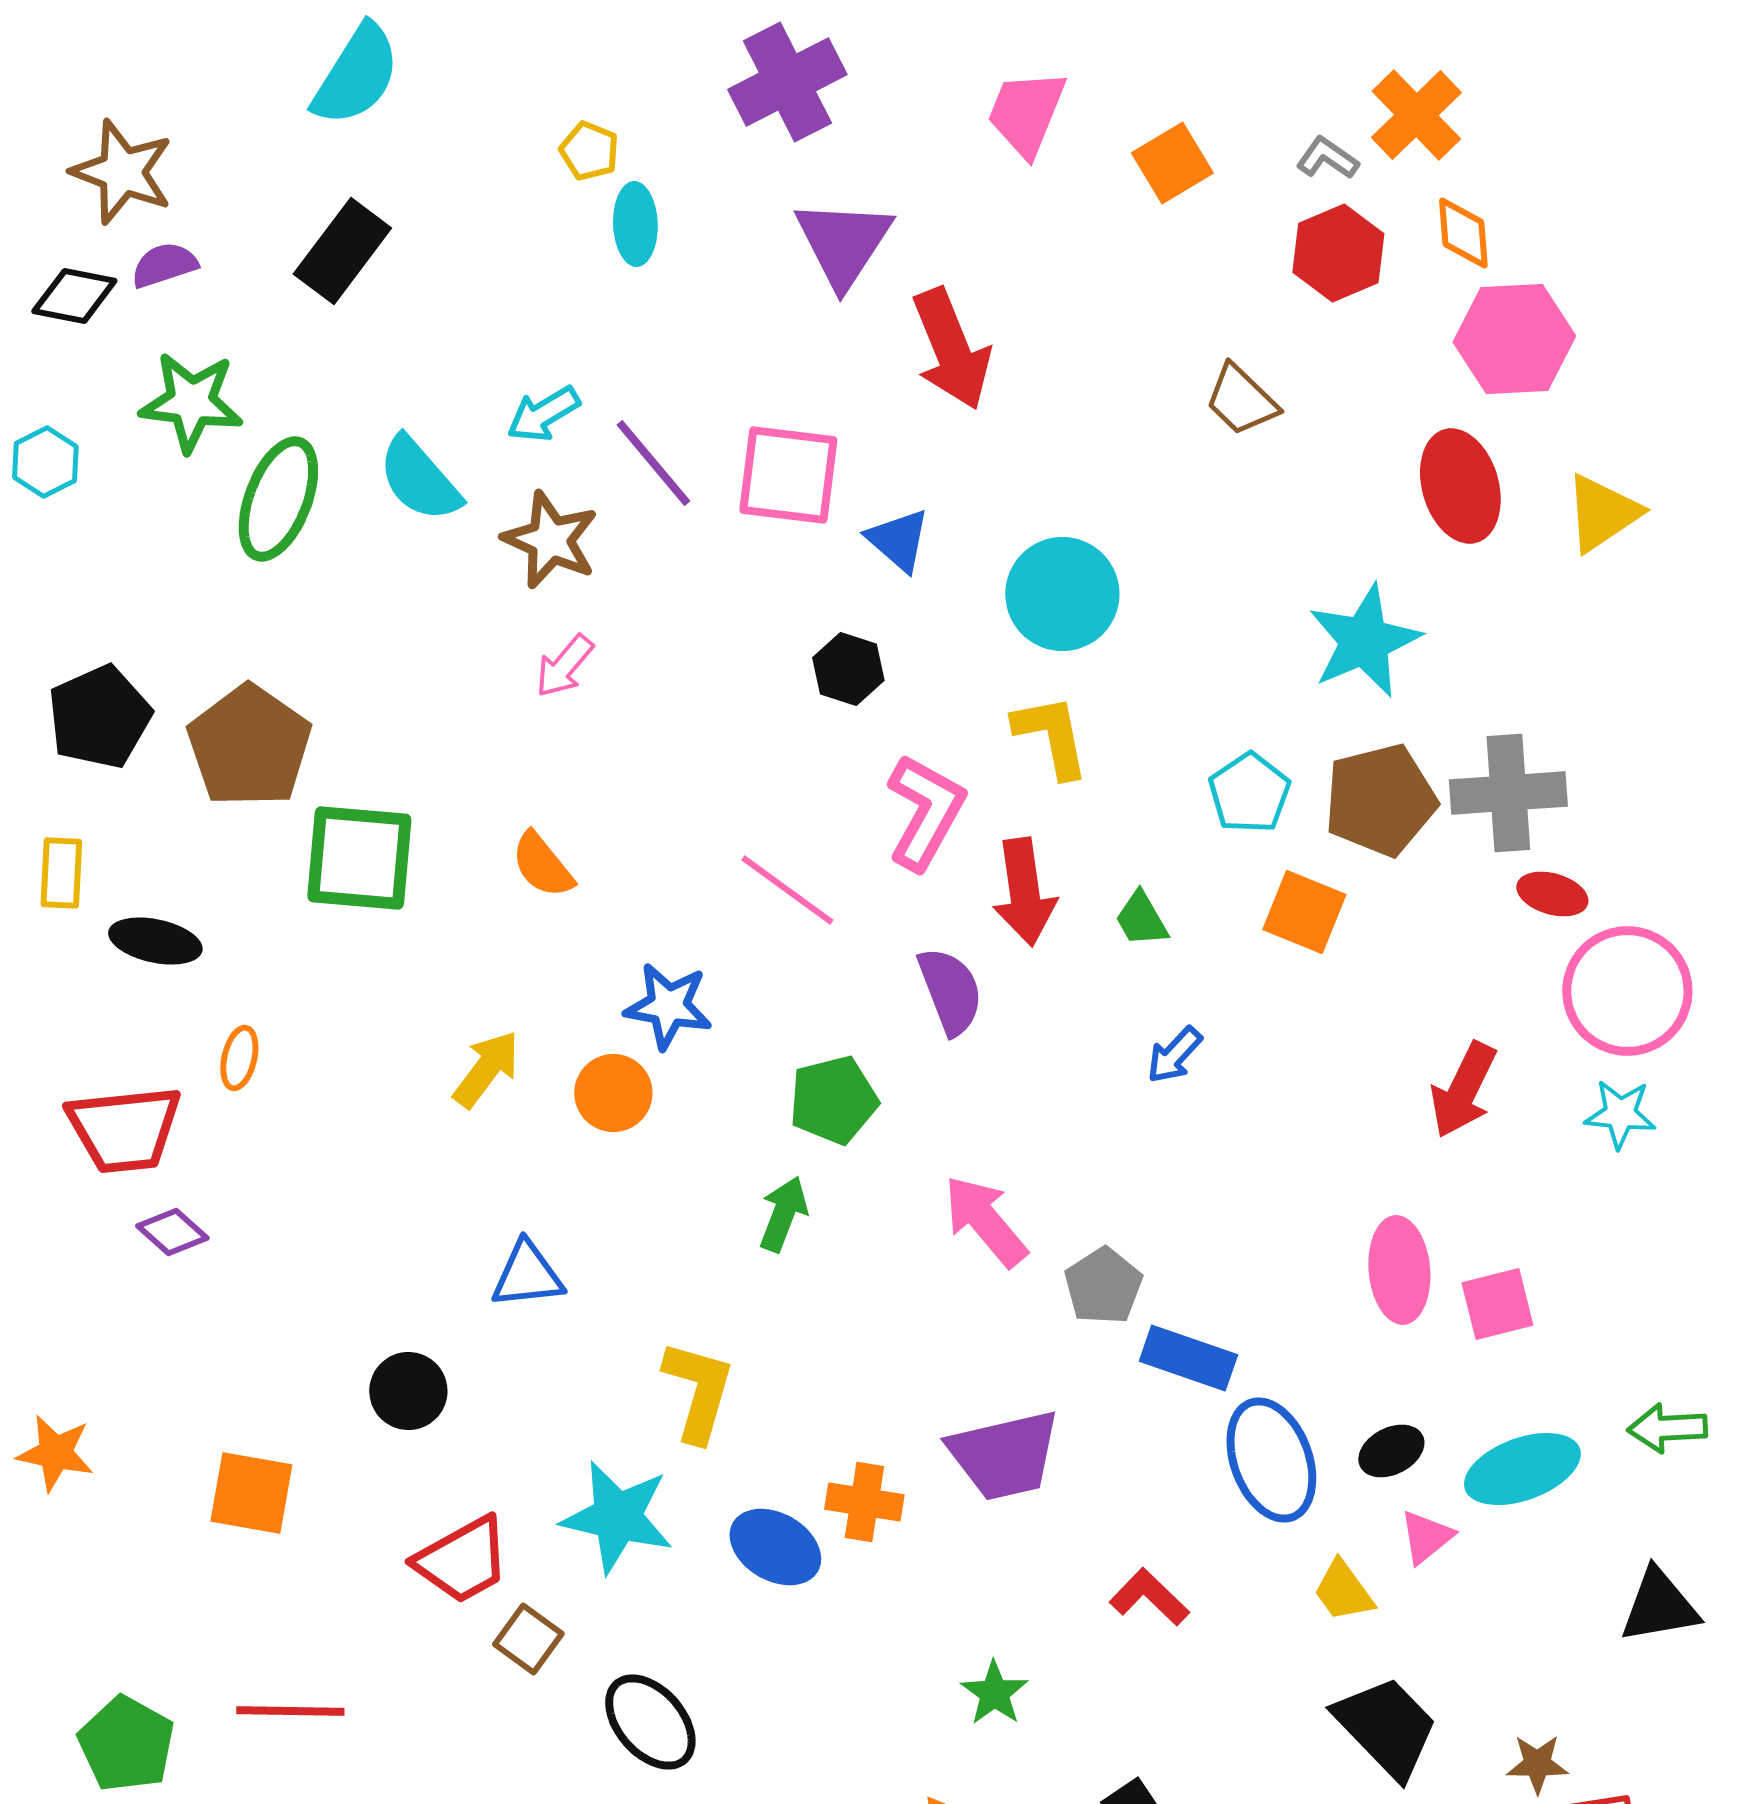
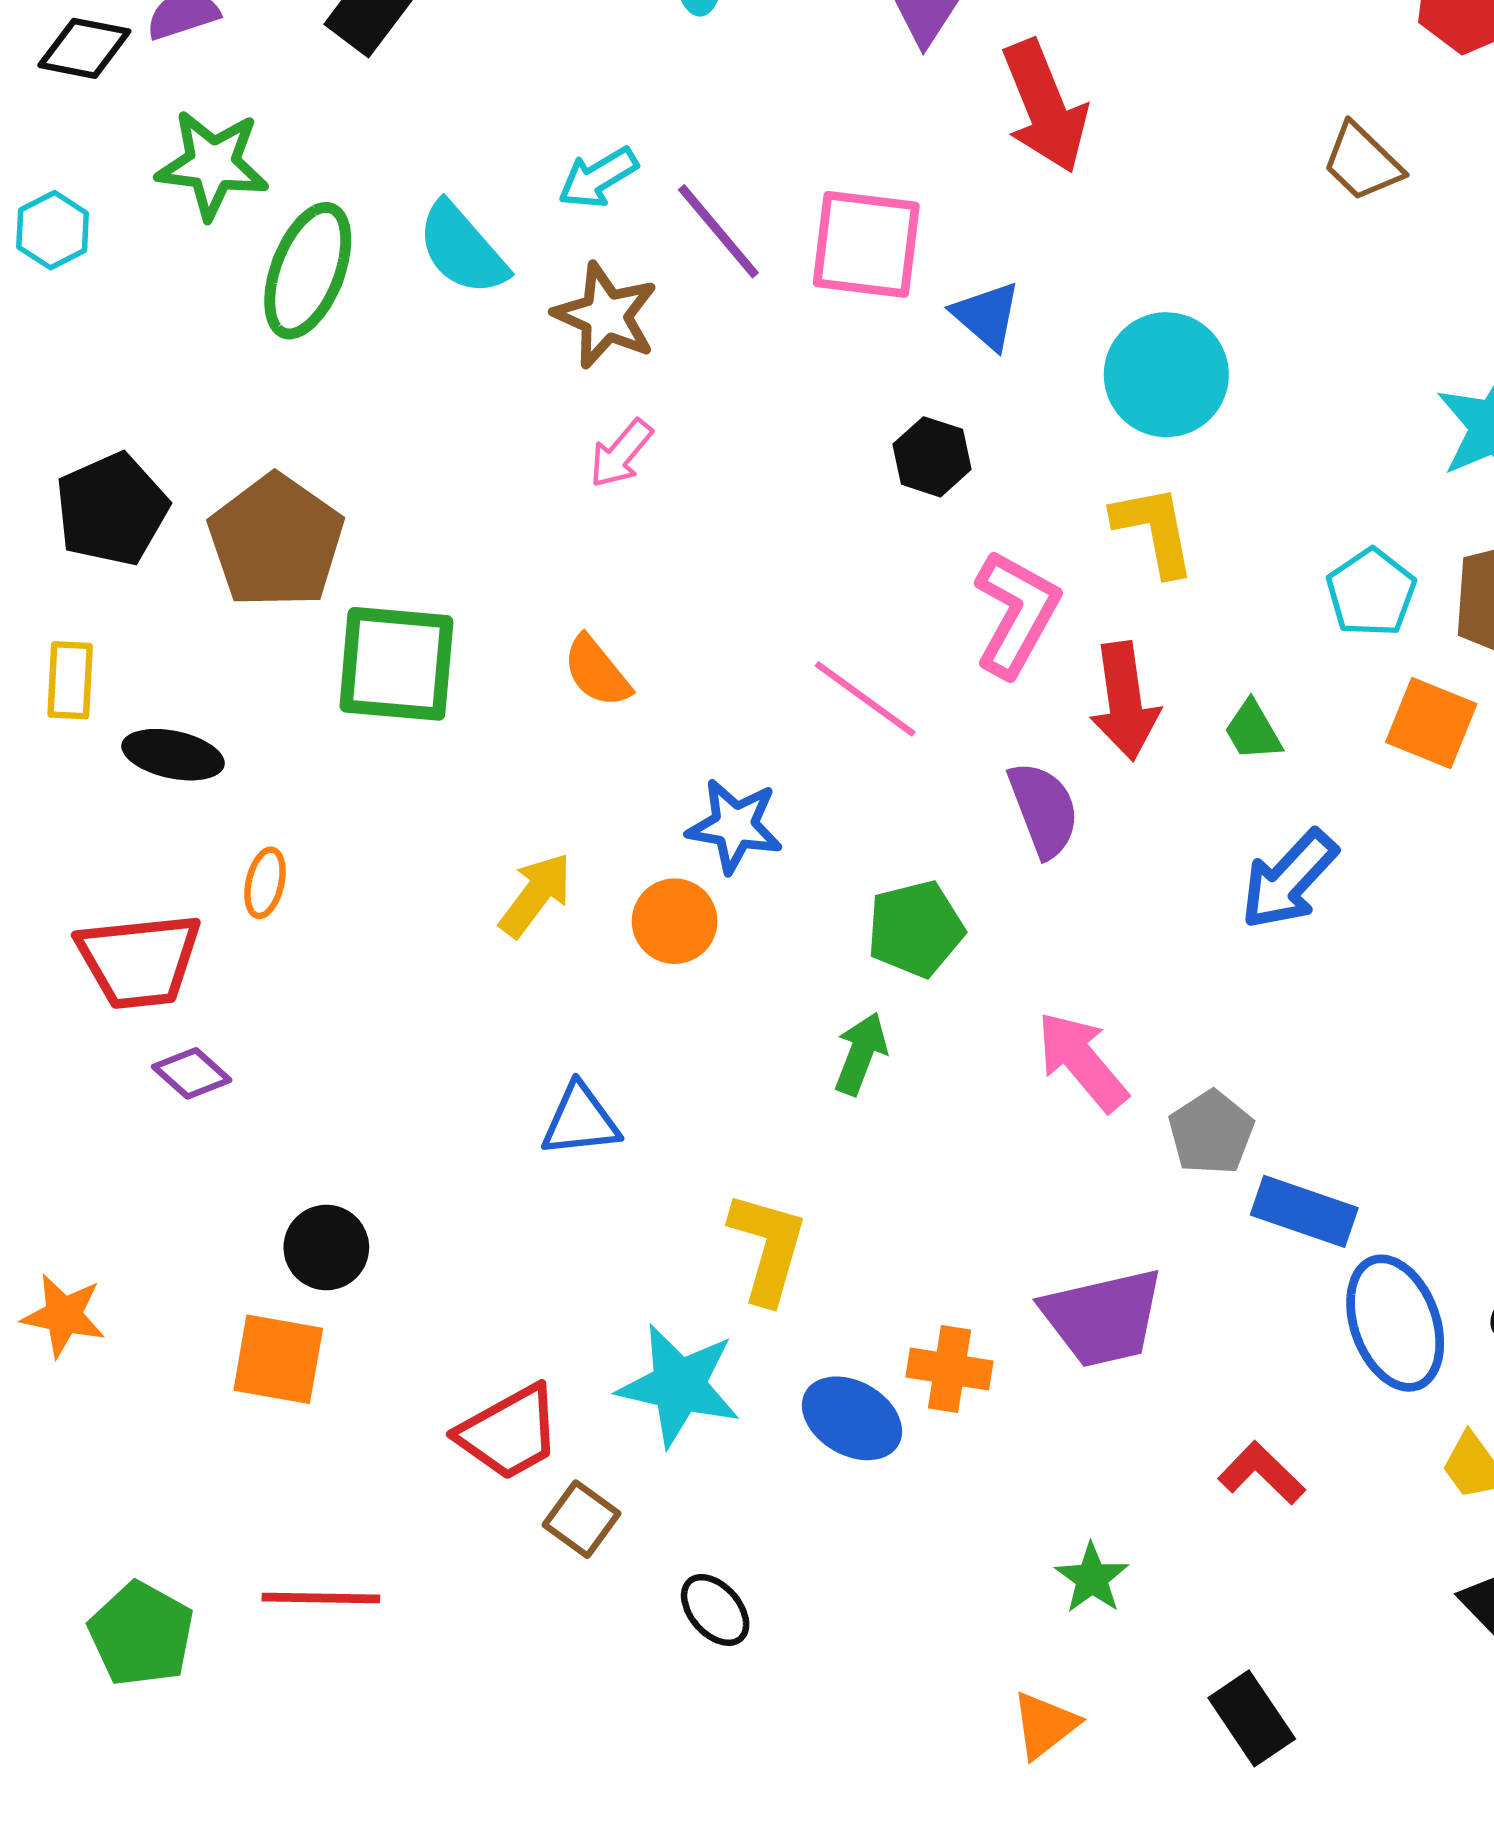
blue arrow: (1174, 1055) -> (1289, 880), size x1.6
black circle: (408, 1391) -> (326, 1247), moved
black ellipse: (650, 1722) -> (715, 1610), size x0.7

